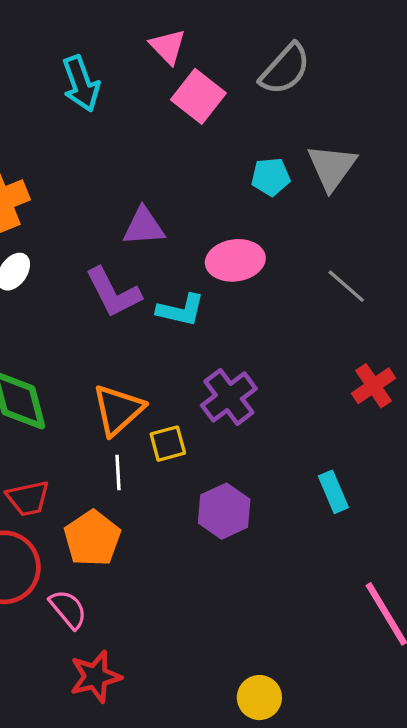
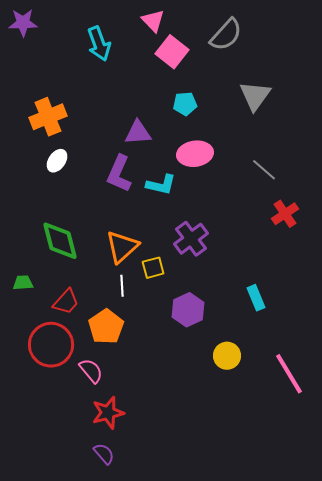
cyan pentagon: (271, 177) -> (185, 104), moved
purple L-shape: (113, 293) -> (119, 174), turned 51
red cross: (374, 386) -> (285, 214), moved
red trapezoid: (28, 498) -> (66, 302), turned -36
yellow circle: (259, 698) -> (227, 356), moved

